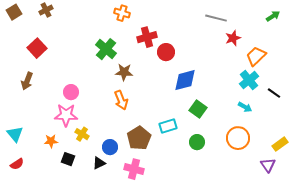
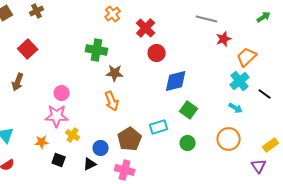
orange cross: (122, 13) -> (113, 14), turned 35
red cross: (147, 37) -> (146, 28), moved, turned -30
green cross: (106, 49) -> (97, 50), turned -30

